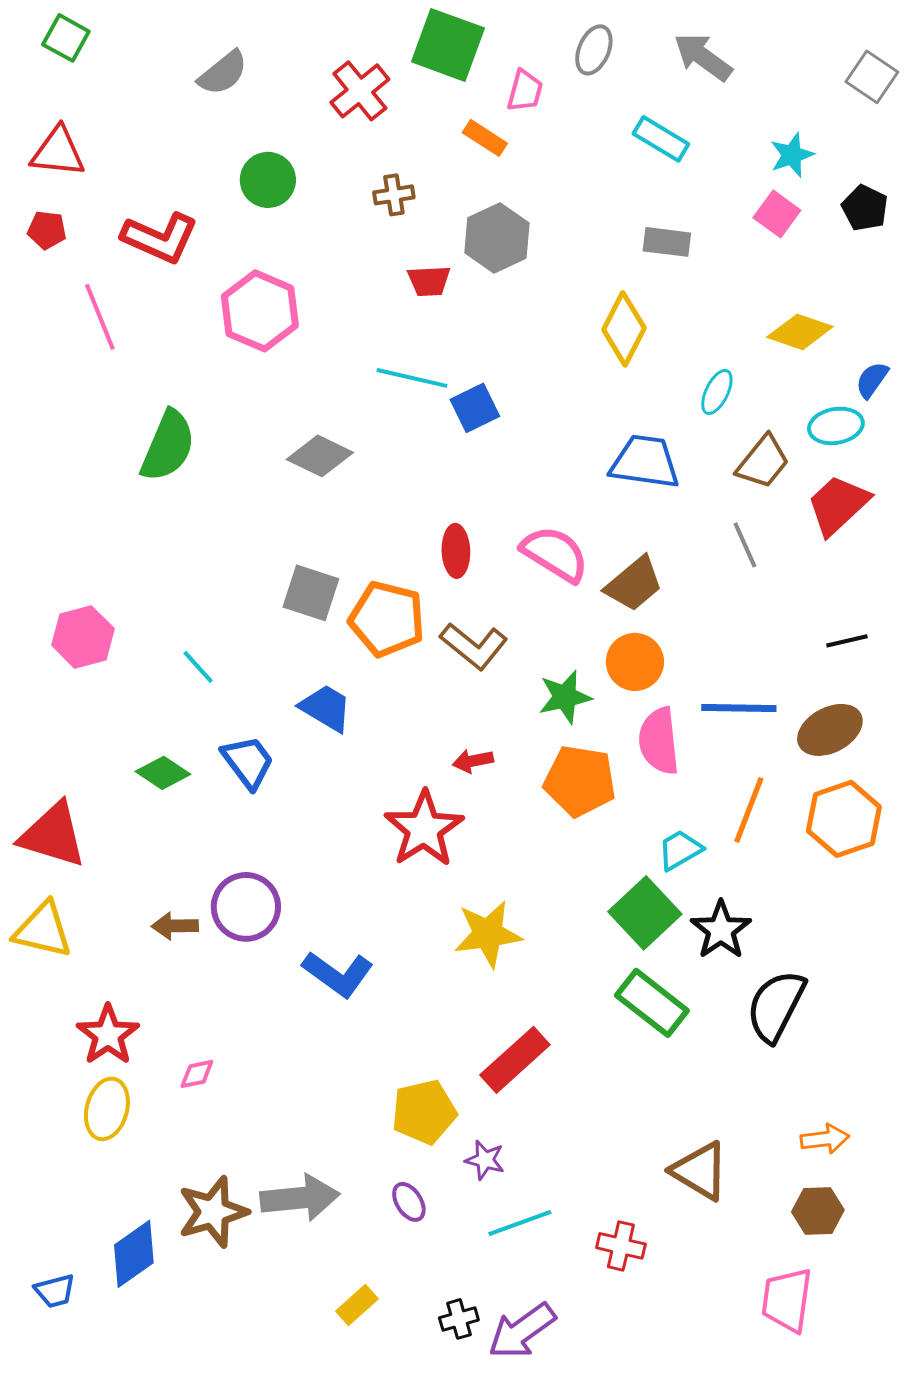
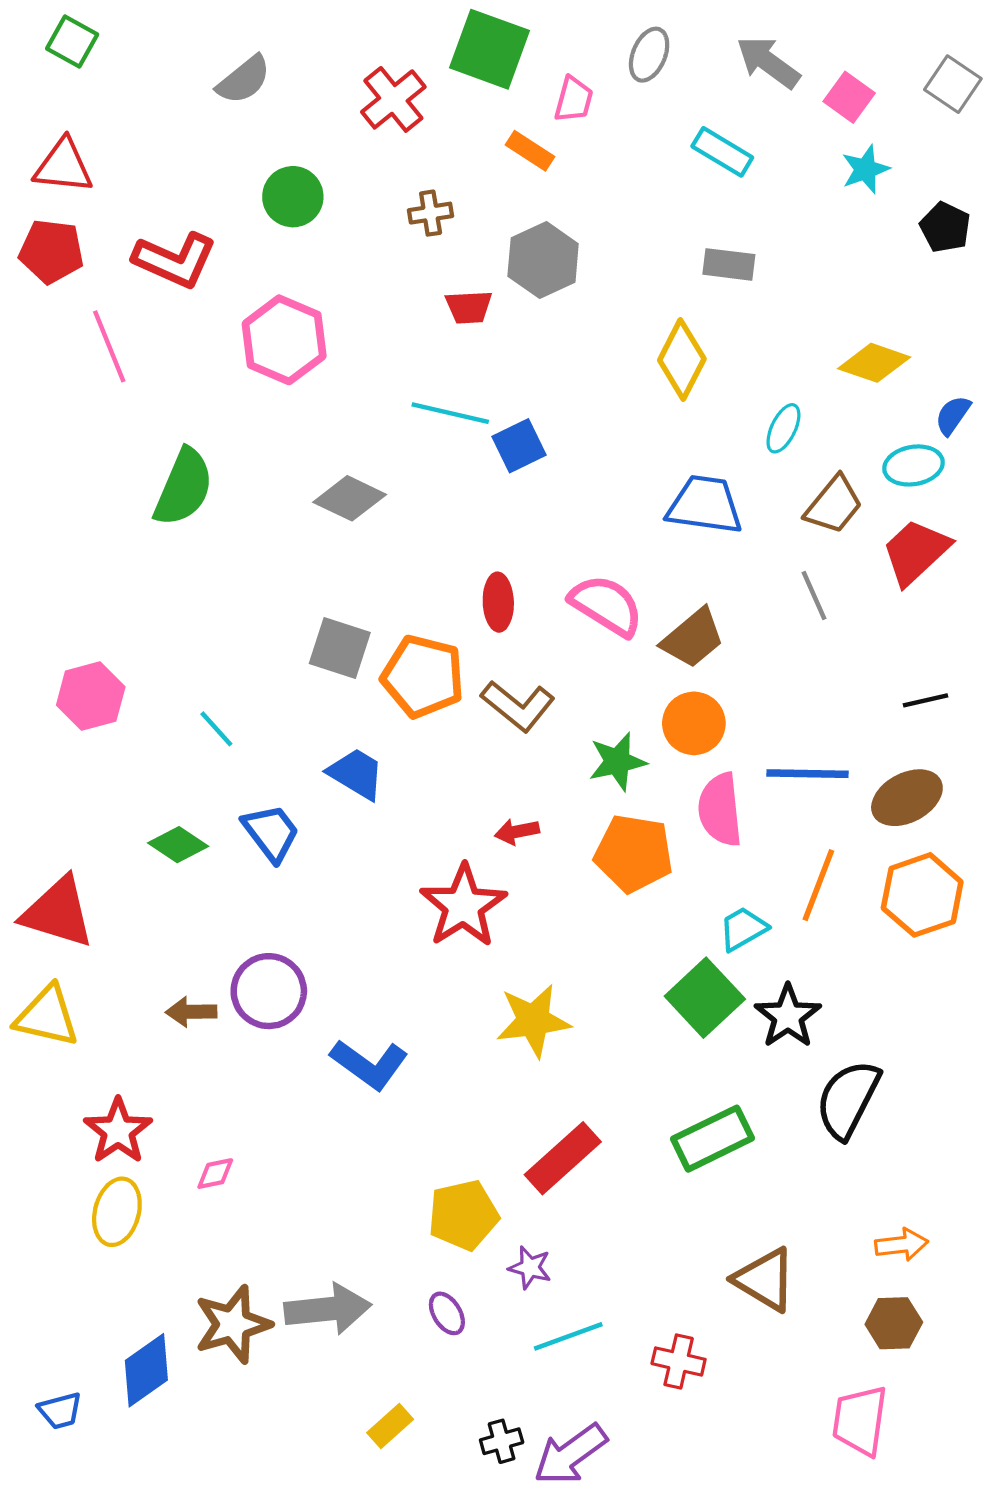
pink square: (777, 214) -> (849, 97), moved
red pentagon: (47, 230) -> (51, 251), size x1.5
green rectangle: (652, 1003) -> (712, 1139), moved, turned -64

